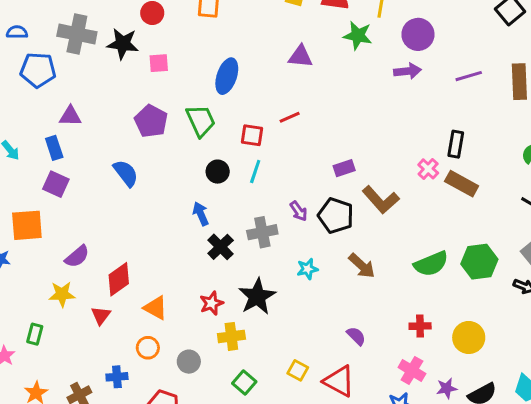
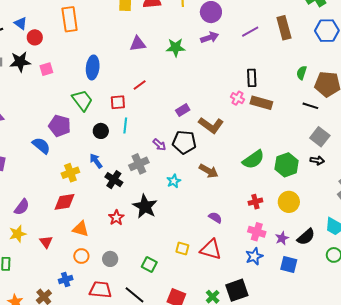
green star: (358, 36) -> (176, 47), moved
purple pentagon: (151, 121) -> (60, 126), moved
green hexagon: (479, 262) -> (287, 165), moved
red diamond: (119, 279) -> (65, 202), moved, turned 40
yellow cross: (231, 336) -> (70, 173), moved

